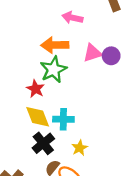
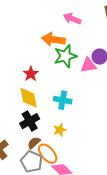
pink triangle: (92, 53) -> (88, 65), moved
green star: (53, 70) -> (65, 56), moved
cyan cross: (63, 119) -> (63, 100), moved

